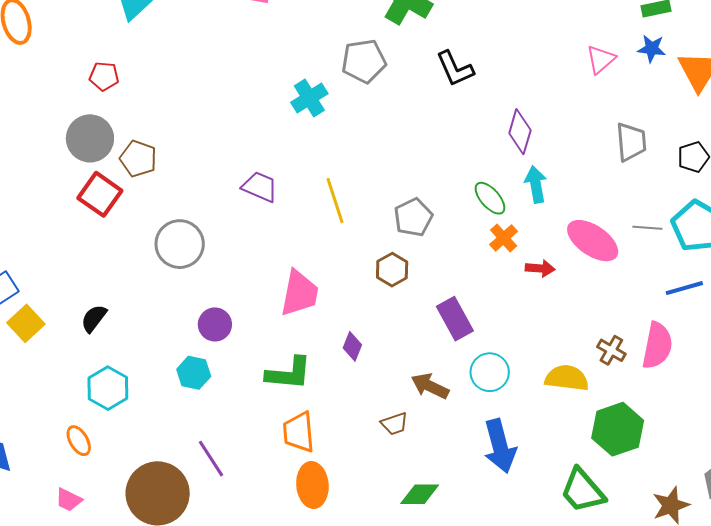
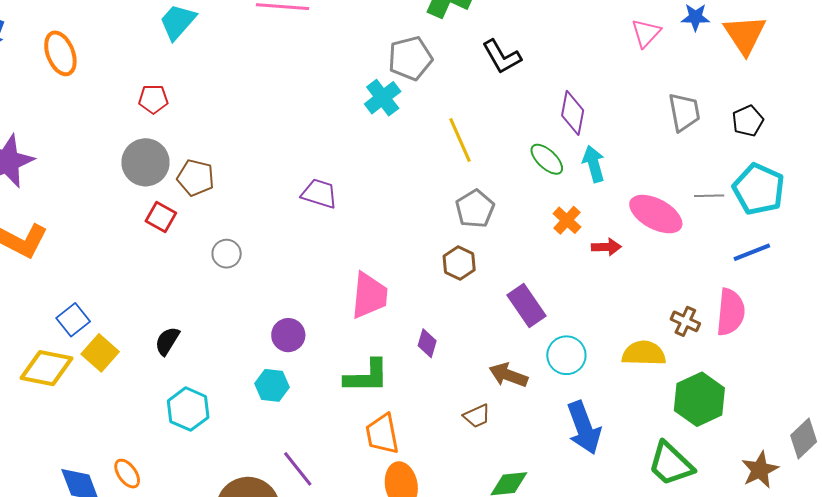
cyan cross: (309, 98) -> (383, 98), moved
red square: (100, 194) -> (161, 217), size x0.7
green ellipse: (490, 198) -> (547, 159), moved
yellow line: (335, 201) -> (460, 140), moved
gray circle: (180, 244) -> (227, 254), moved, size x0.6
orange ellipse: (79, 441) -> (127, 474), moved

